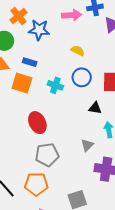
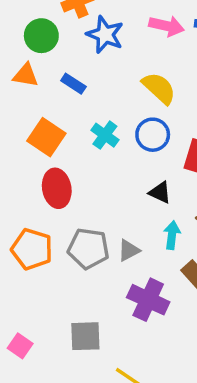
yellow semicircle: (78, 51) -> (159, 88), size x1.5
orange square: (22, 83) -> (46, 137), moved
gray pentagon: (47, 155) -> (88, 249), moved
orange pentagon: (36, 184) -> (32, 249), moved

